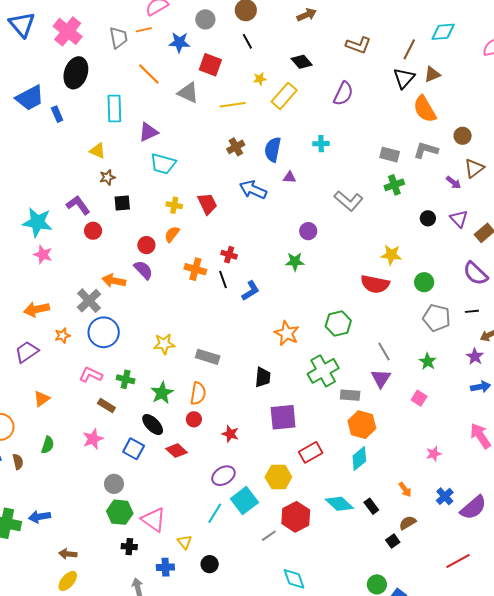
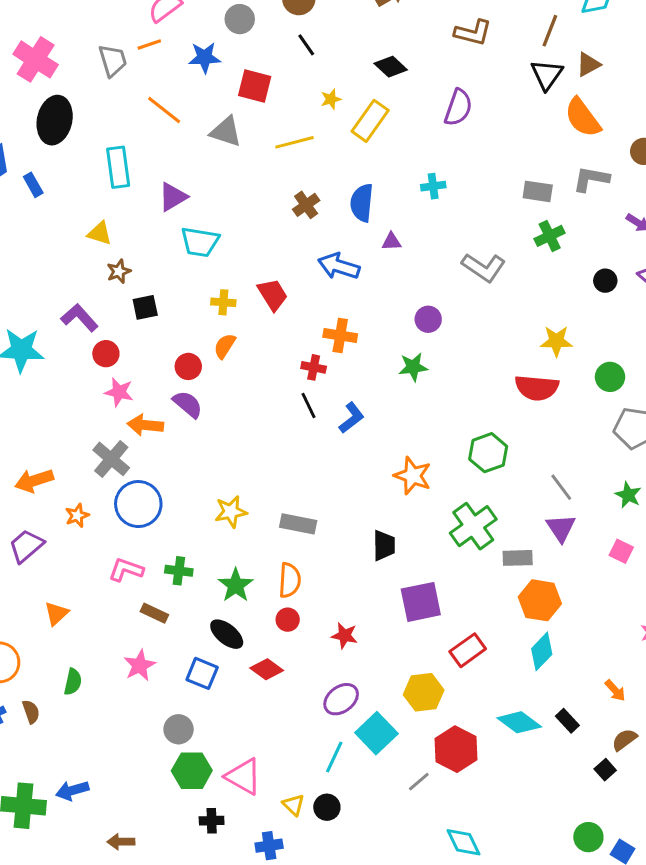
pink star: (43, 255) -> (119, 392), moved
orange cross: (195, 269) -> (340, 336), moved
black circle: (210, 564) -> (327, 807), moved

